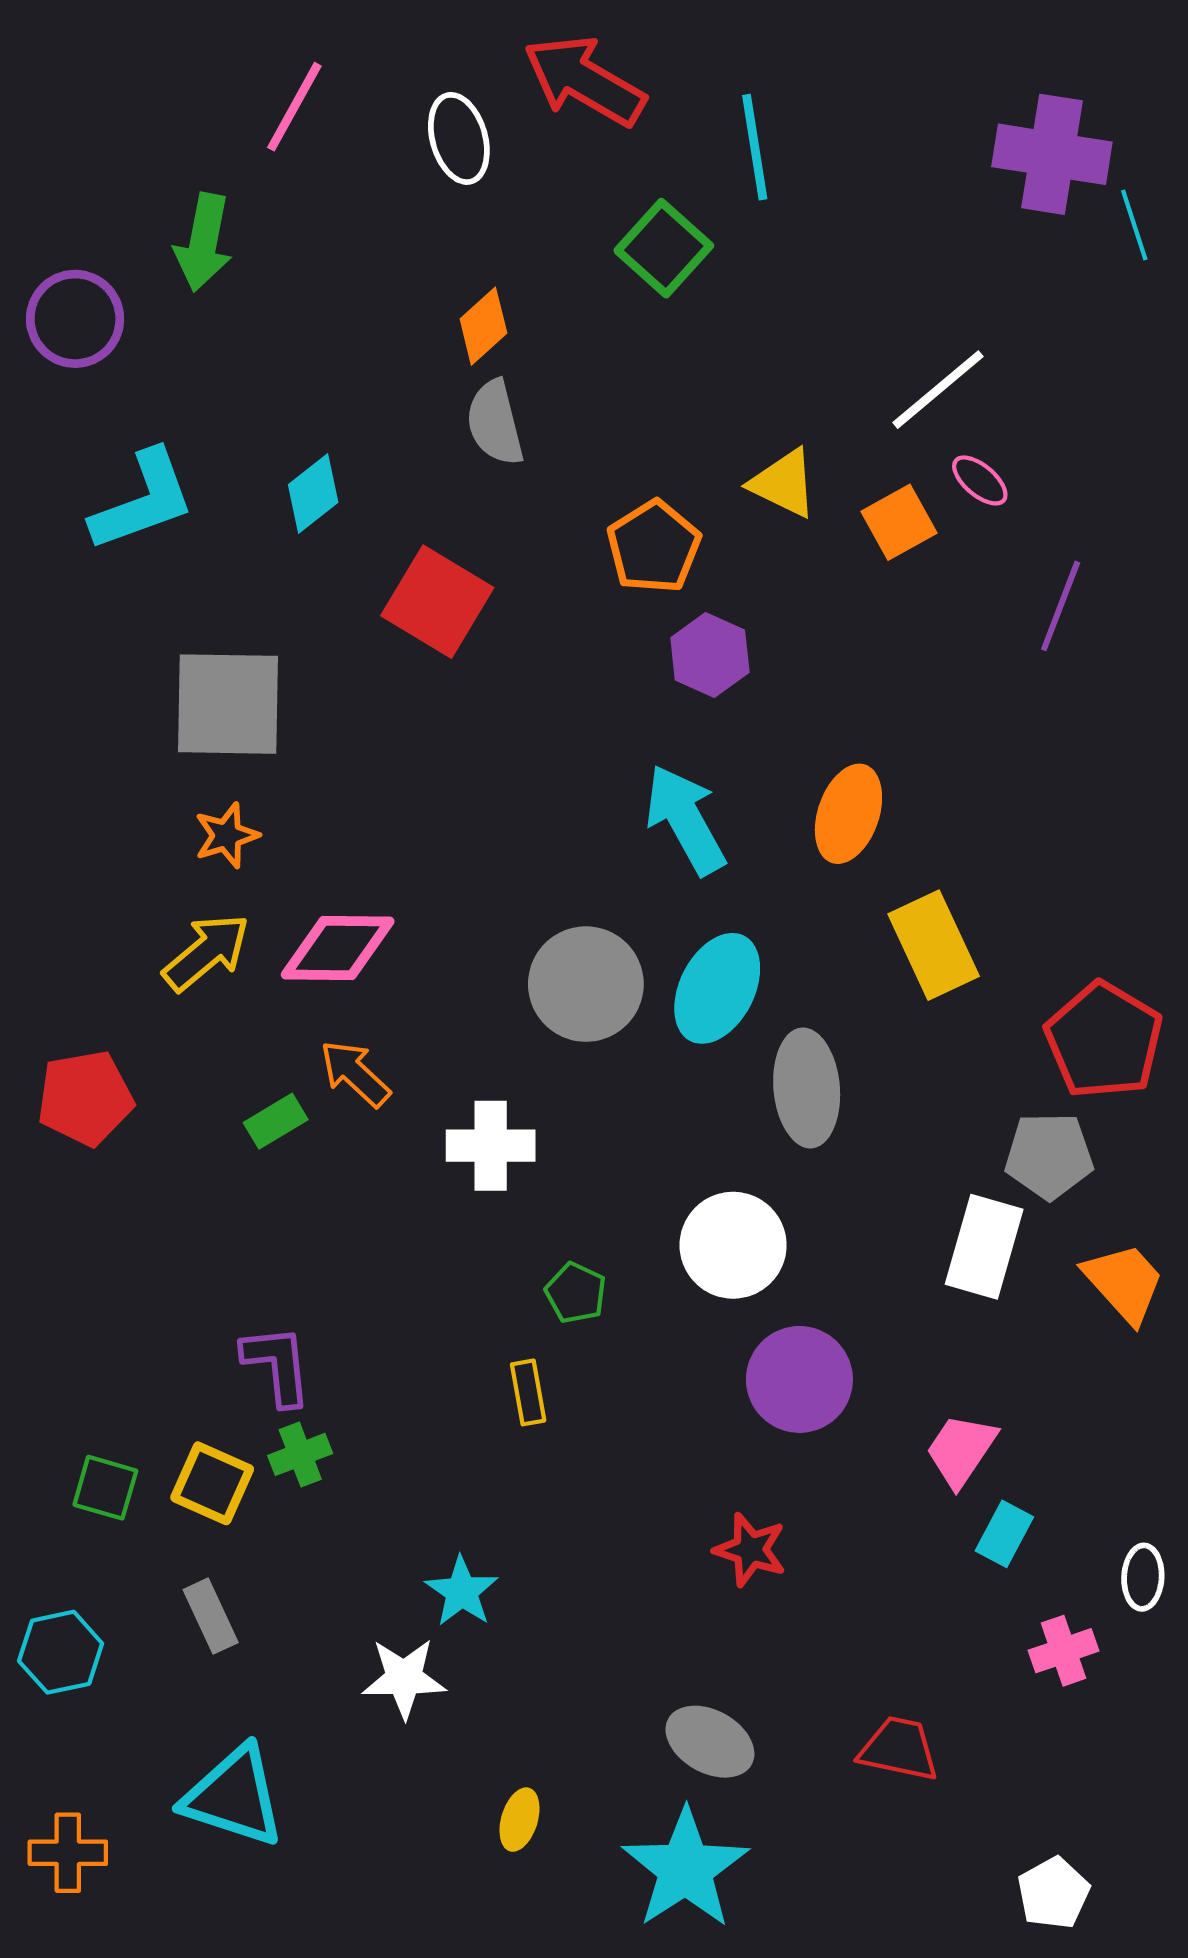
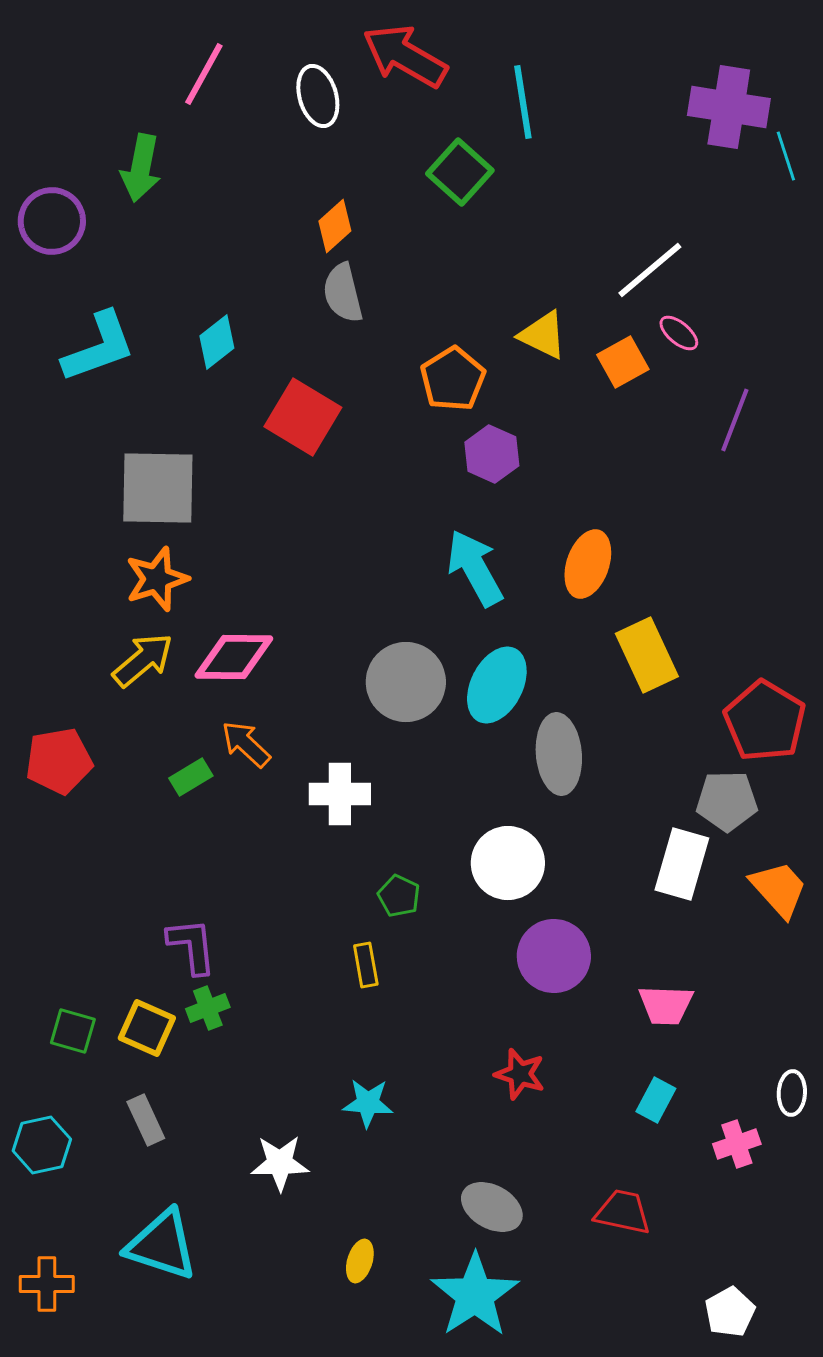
orange star: (227, 835) -> (157, 579), size x1.4
pink trapezoid: (961, 1450) -> (666, 1005), turned -122
cyan rectangle: (1004, 1534) -> (656, 1100), moved
cyan star: (462, 1592) -> (368, 1103), moved, turned -30

